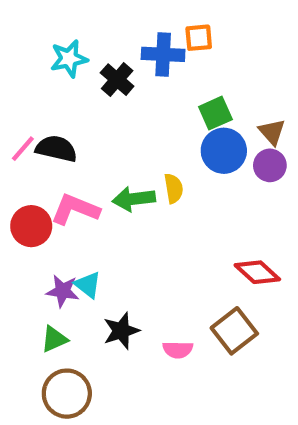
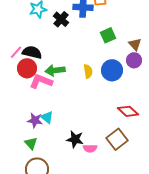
blue circle: (224, 151) -> (112, 70), moved
green arrow: (134, 199) -> (55, 70), moved
red circle: (31, 226) -> (27, 68), moved
black star: (121, 331) -> (75, 139), moved, turned 30
green triangle: (54, 339) -> (31, 143), turned -48

